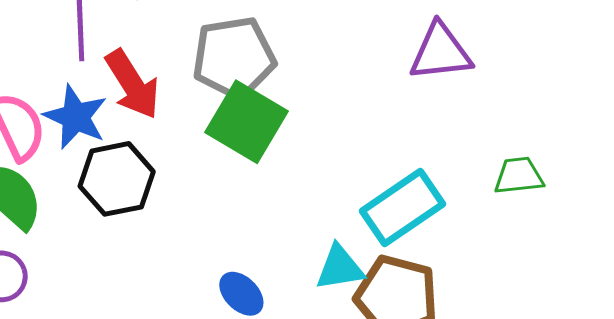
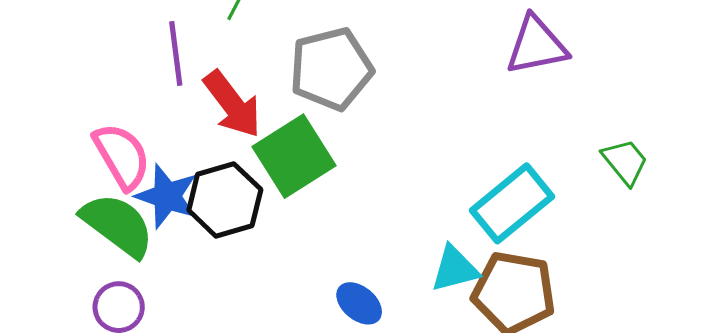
blue star: (76, 117) -> (167, 196), moved
green square: (246, 122) -> (294, 156), moved, turned 32
green trapezoid: (519, 176) -> (625, 162), turned 62

